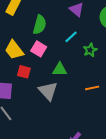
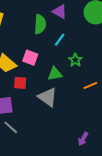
green semicircle: (40, 25) -> (40, 24), moved
green star: (90, 50) -> (75, 60), moved

